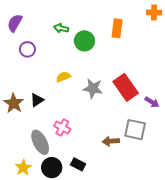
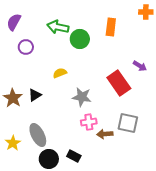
green arrow: (61, 28) -> (58, 27), size x1.5
gray star: (93, 88) -> (82, 97), moved
purple arrow: (152, 102) -> (140, 66), moved
pink cross: (62, 127) -> (89, 122), moved, turned -35
yellow star: (23, 168) -> (13, 143), moved

